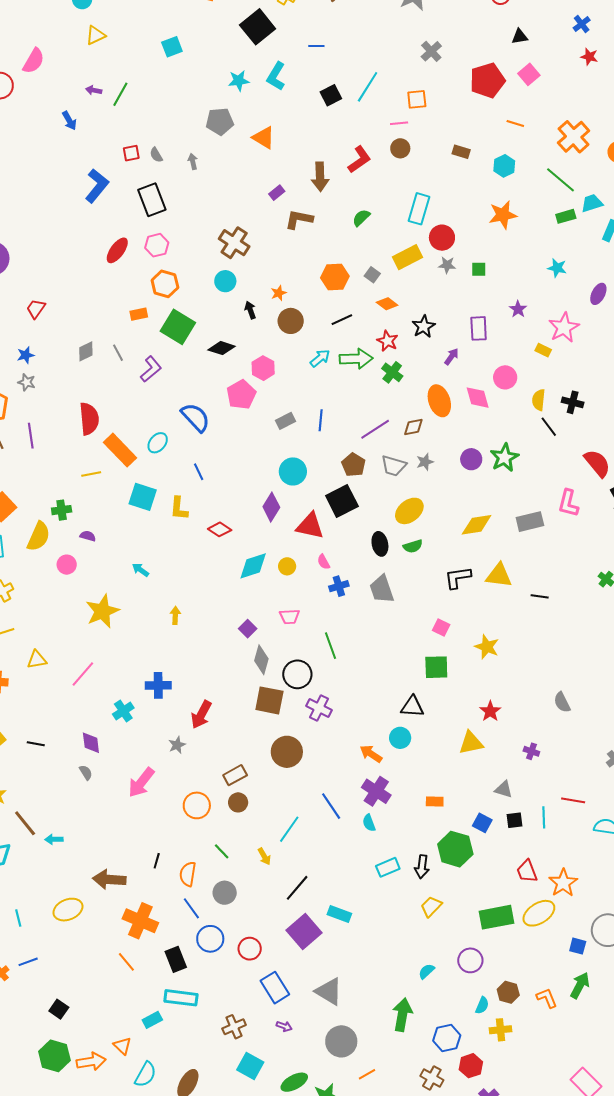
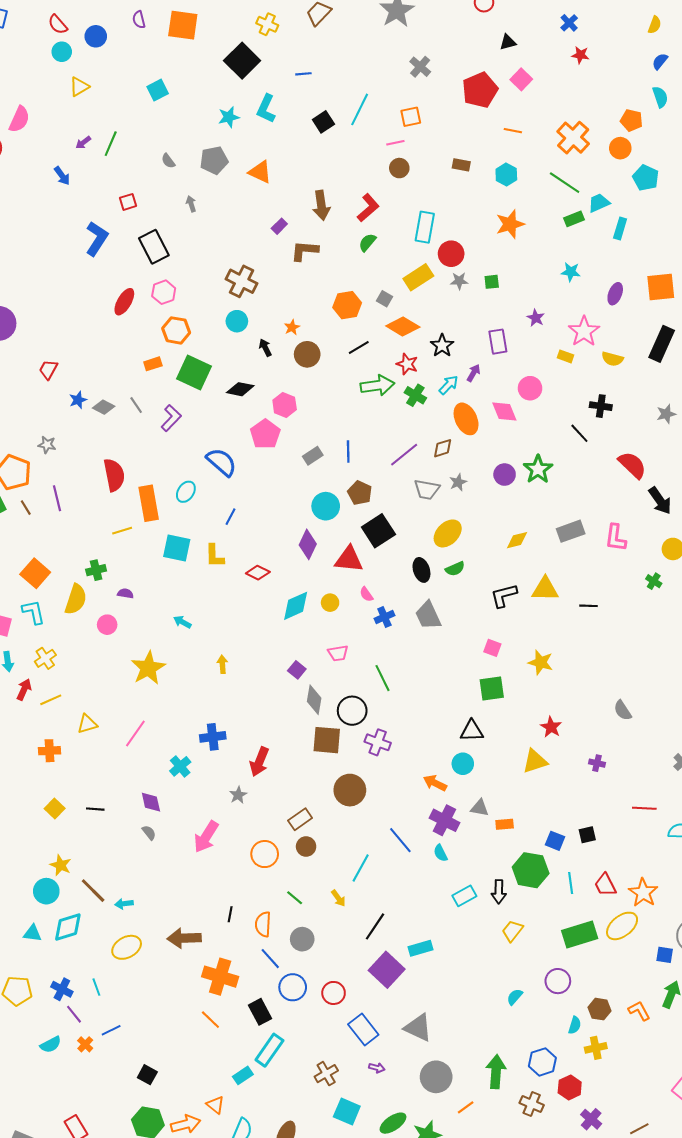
purple arrow: (94, 90) -> (83, 142), turned -42
gray semicircle: (156, 155) -> (168, 161), moved
red L-shape: (359, 159) -> (368, 208), moved
orange diamond: (387, 304) -> (403, 327), size x1.5
gray diamond: (86, 351) -> (104, 407), turned 60
blue star: (26, 355) -> (78, 400), moved
cyan arrow: (320, 358) -> (449, 385), moved
yellow semicircle: (539, 400) -> (612, 359), moved, turned -75
orange rectangle: (120, 450) -> (149, 503), turned 40
brown pentagon: (354, 465) -> (360, 493), moved
blue line: (199, 472) -> (230, 517), turned 60
pink L-shape: (568, 503) -> (616, 538), moved
yellow diamond: (477, 525) -> (517, 540), size x0.7
gray triangle: (504, 789) -> (480, 808), moved
cyan line: (544, 817) -> (571, 883), moved
yellow ellipse: (68, 910) -> (127, 947), moved
cyan rectangle: (339, 914) -> (420, 948), turned -30
cyan rectangle: (181, 998) -> (269, 1050), turned -56
green arrow: (402, 1015) -> (496, 1072), moved

